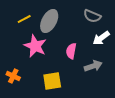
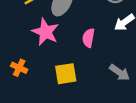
gray arrow: (93, 66) -> (120, 73), moved, turned 54

